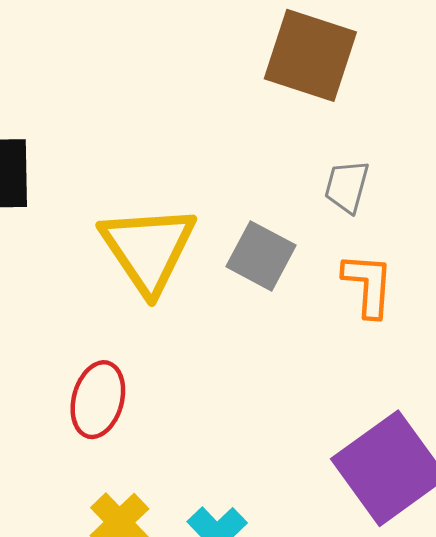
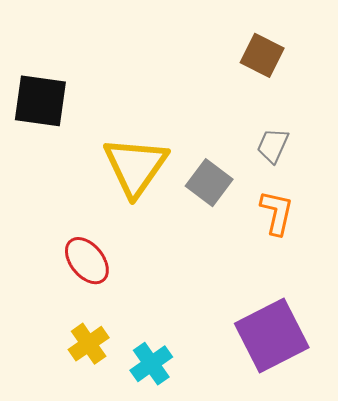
brown square: (310, 55) -> (262, 55), size x0.7
red ellipse: (98, 400) -> (87, 261), turned -63

